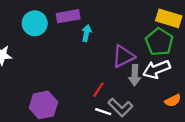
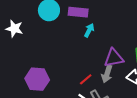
gray arrow: (135, 75) -> (107, 74), moved

